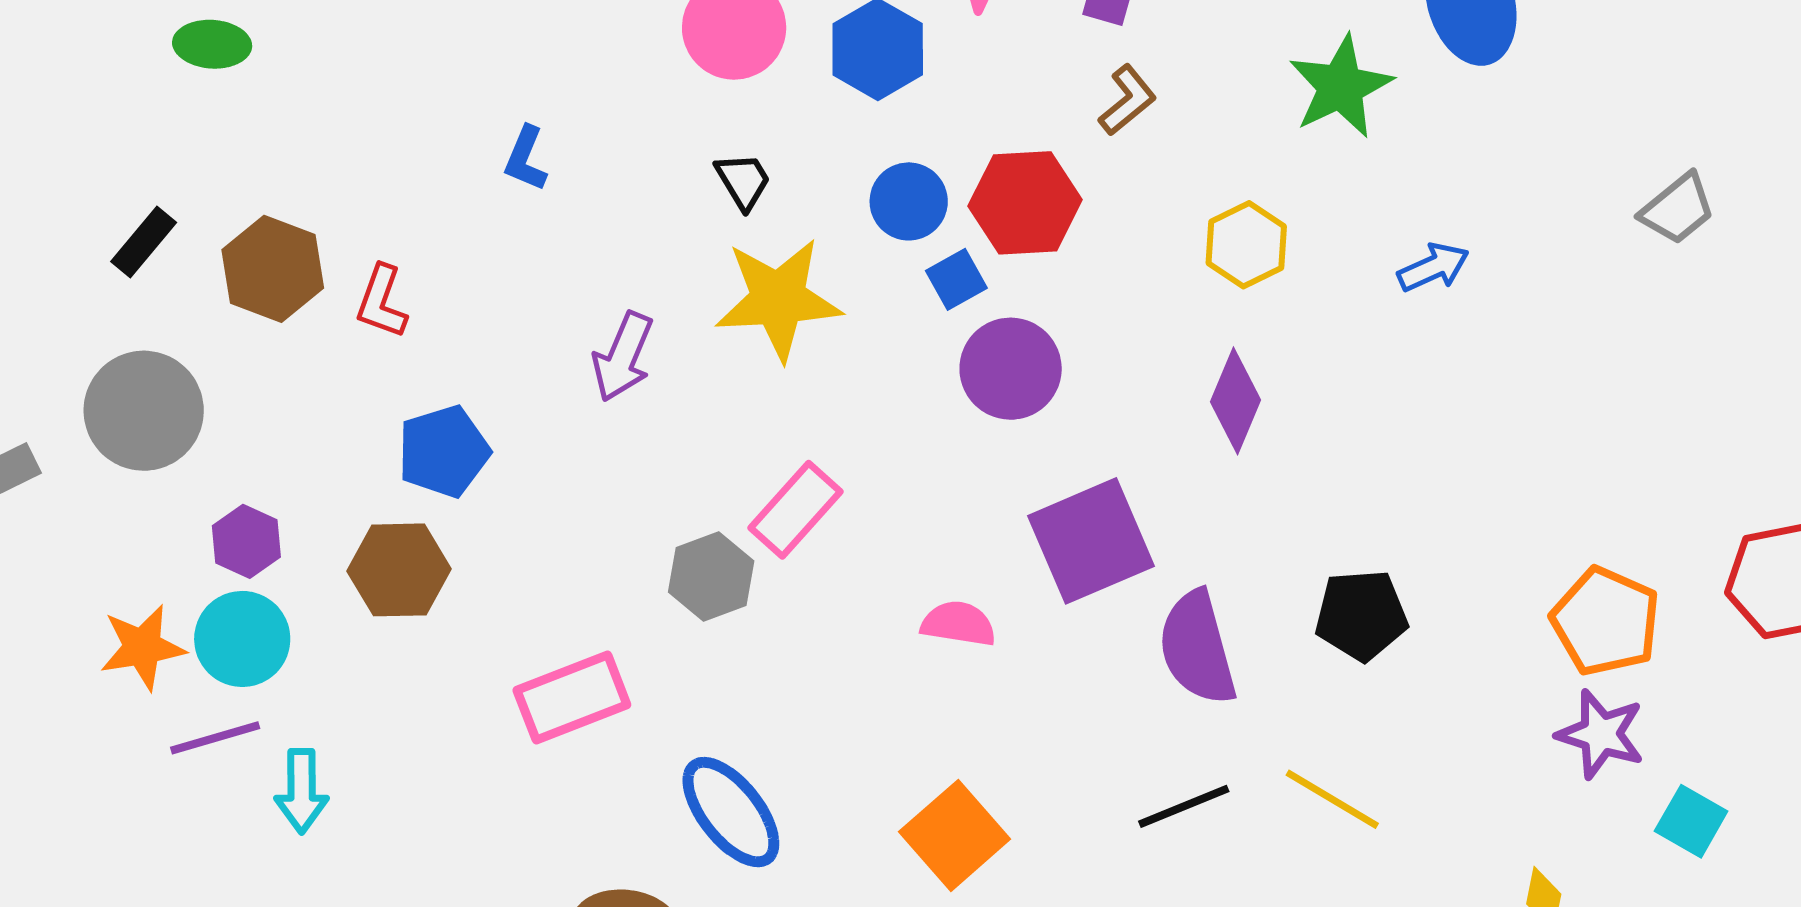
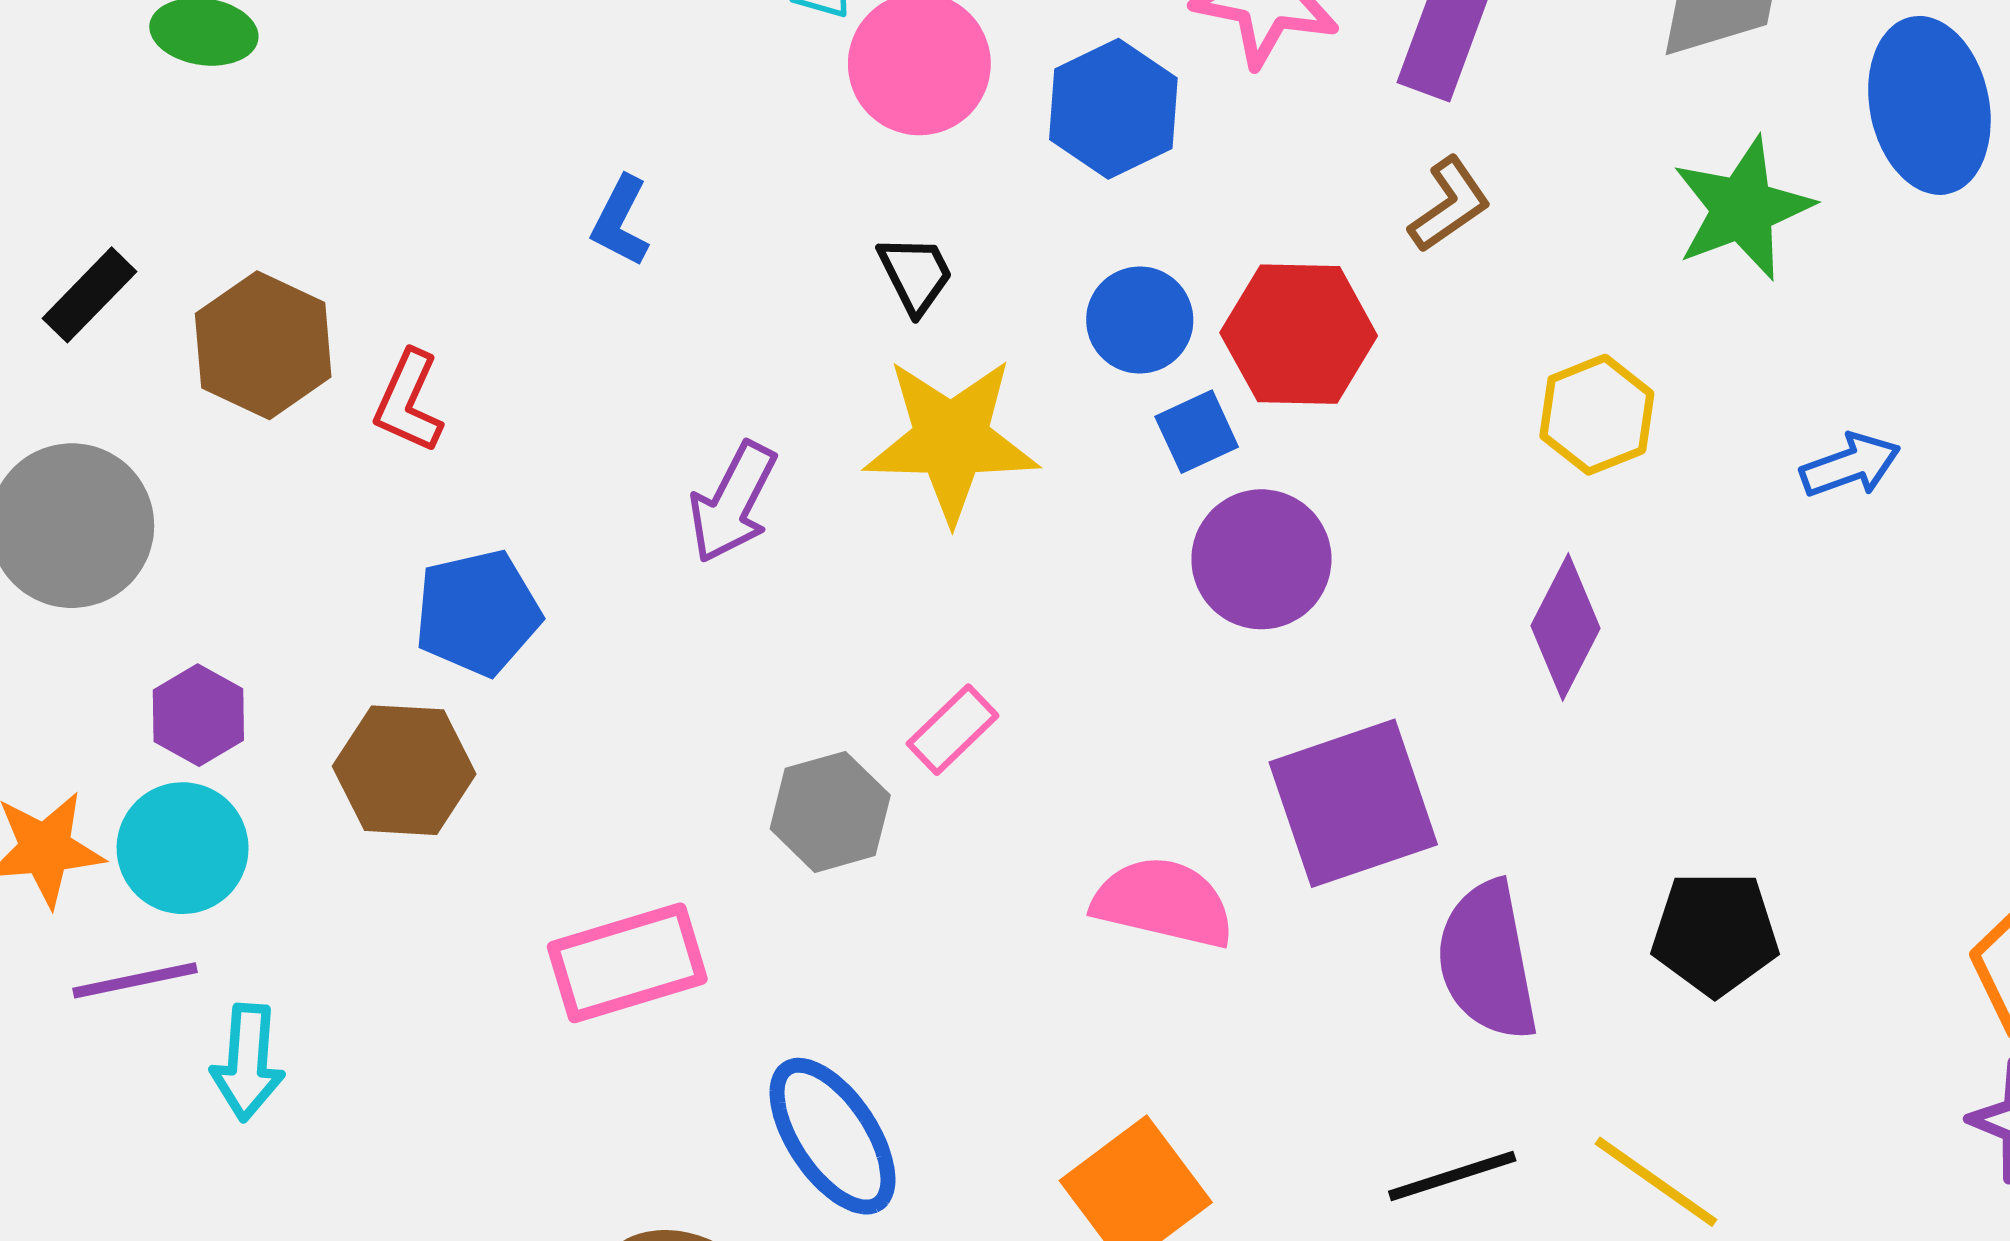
pink rectangle: (795, 510) -> (953, 730), size x0.7
pink semicircle: (958, 624) -> (1163, 903), size x1.4

